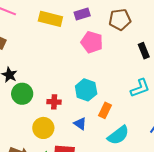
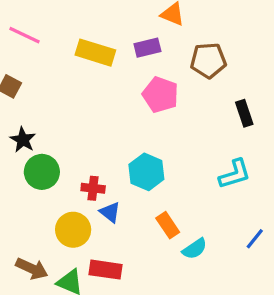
orange rectangle: (105, 110) -> (168, 225), moved, turned -63
blue triangle: (80, 124) -> (110, 212), moved
cyan semicircle: (118, 135) -> (195, 249), size x0.7

